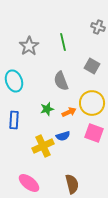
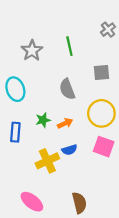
gray cross: (98, 27) -> (108, 30), turned 32
gray square: (92, 66) -> (101, 73), turned -35
green star: (47, 109) -> (43, 120), moved
orange arrow: (69, 112) -> (65, 123), moved

